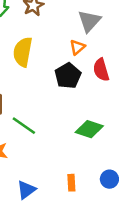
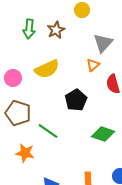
yellow semicircle: (23, 52) -> (47, 69), turned -125
black pentagon: (68, 76) -> (76, 100), moved

